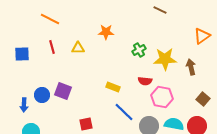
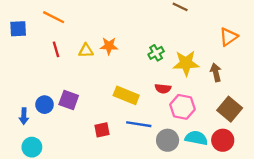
orange star: (106, 32) -> (109, 46), moved
blue square: (22, 54) -> (18, 29), moved
yellow rectangle: (113, 87) -> (126, 95), size x1.5
brown square: (203, 99) -> (230, 109), size x1.5
blue line: (124, 112) -> (139, 124), turned -35
red square: (86, 124) -> (102, 130), moved

